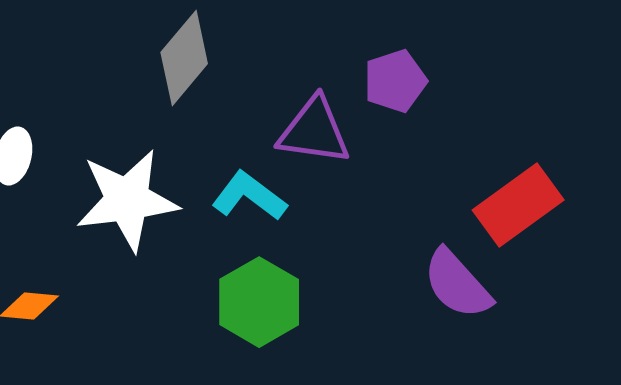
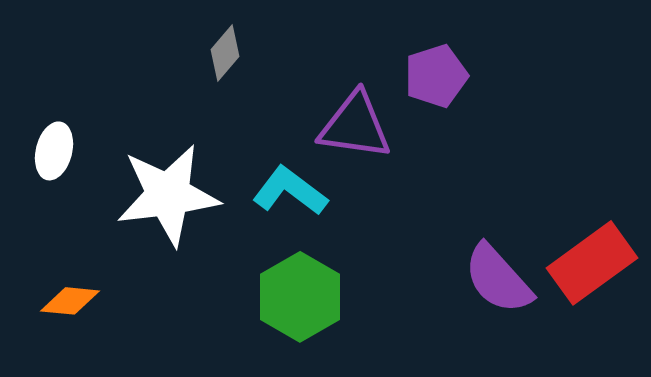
gray diamond: (184, 58) -> (225, 53), size x0.6
red rectangle: (518, 205) -> (592, 263), moved

